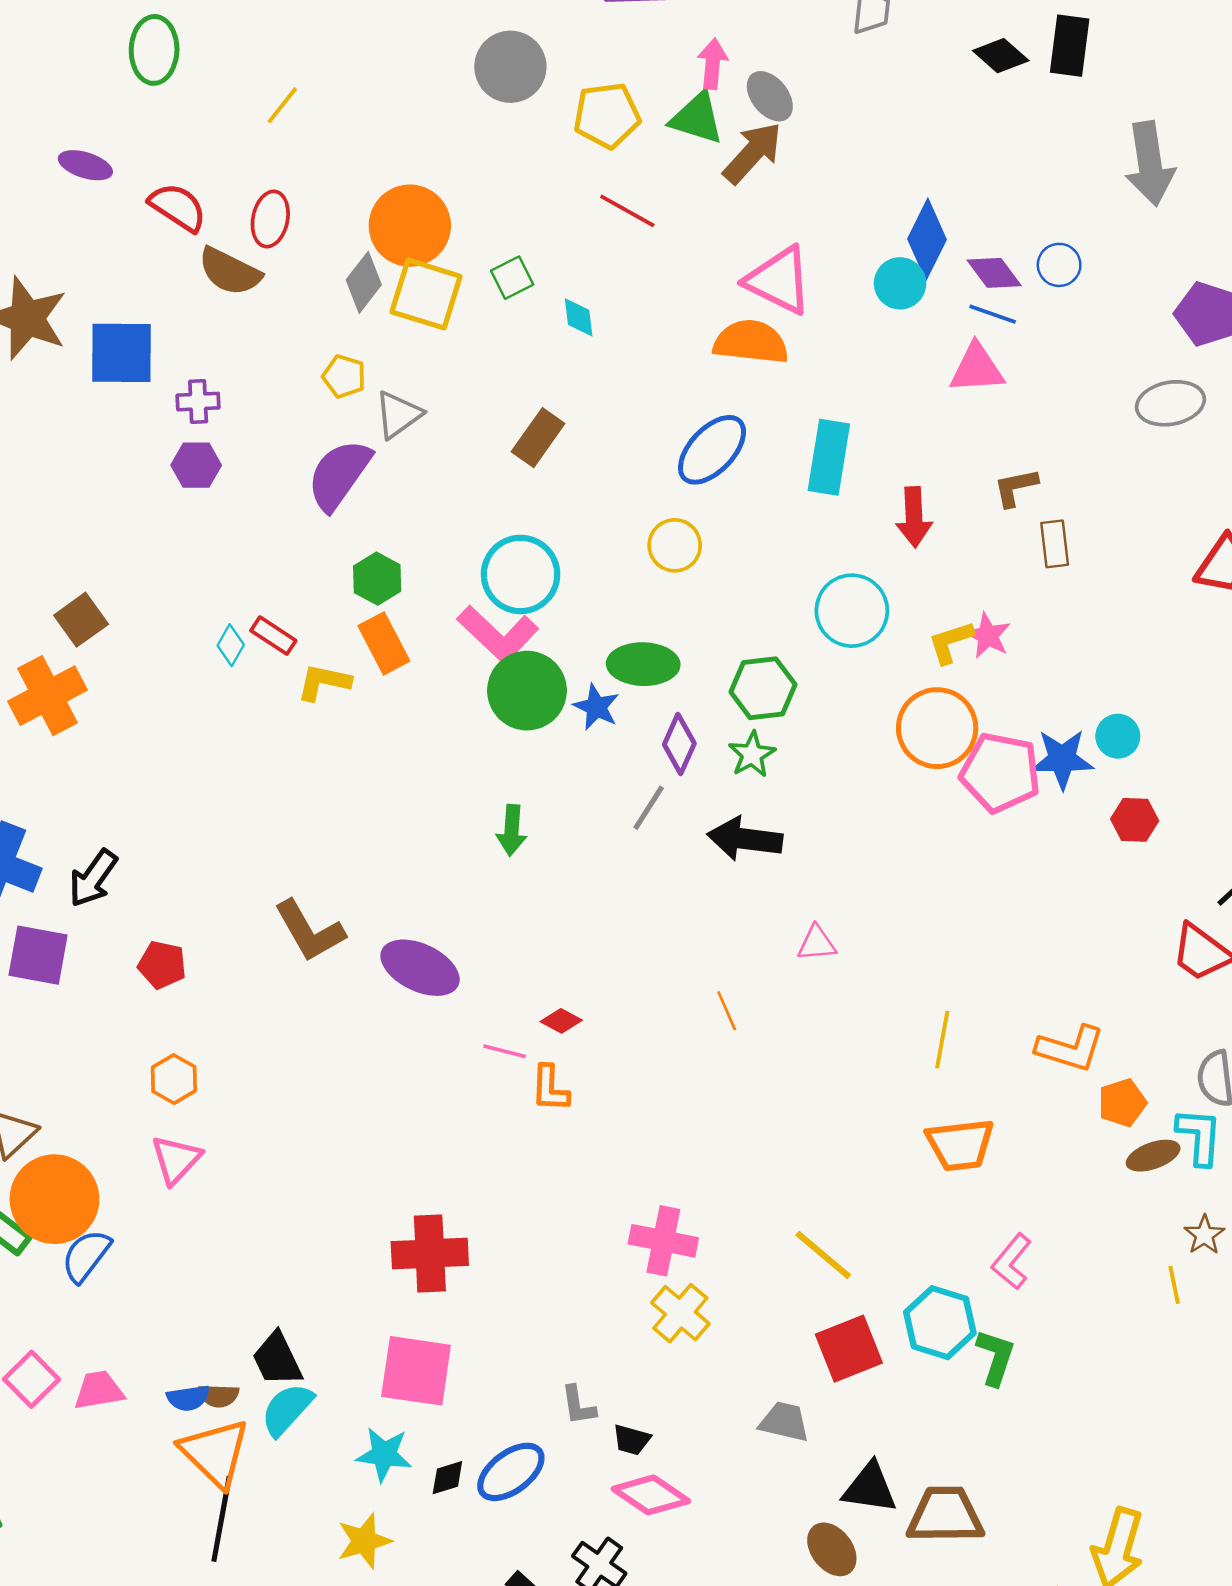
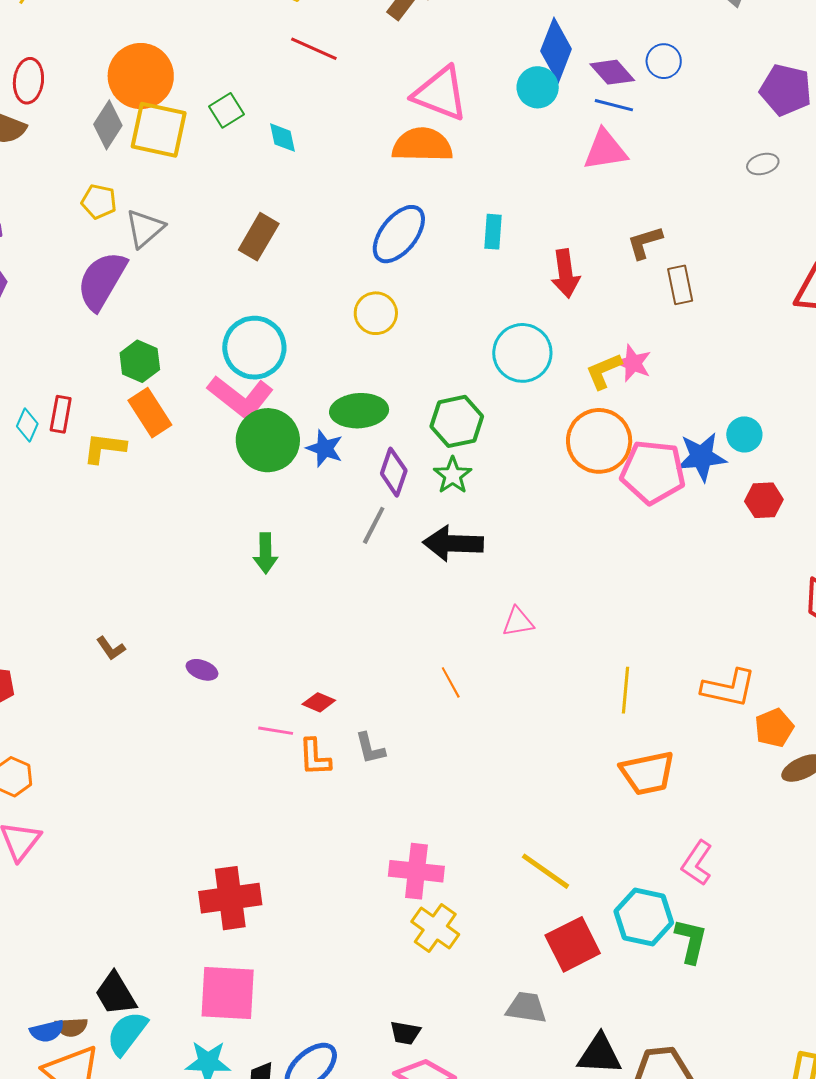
gray ellipse: (1170, 403) -> (763, 164), size x0.6
cyan rectangle: (829, 457) -> (493, 232), size x0.6
red rectangle: (273, 636) -> (61, 414), turned 72
brown L-shape: (309, 931) -> (111, 648), size x0.5
purple ellipse: (420, 968) -> (202, 670), size x0.5
gray L-shape: (578, 1405) -> (370, 748), moved

